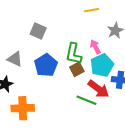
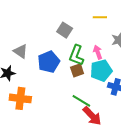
gray square: (38, 31) -> (65, 30), moved
red arrow: (98, 89) -> (92, 116), moved

